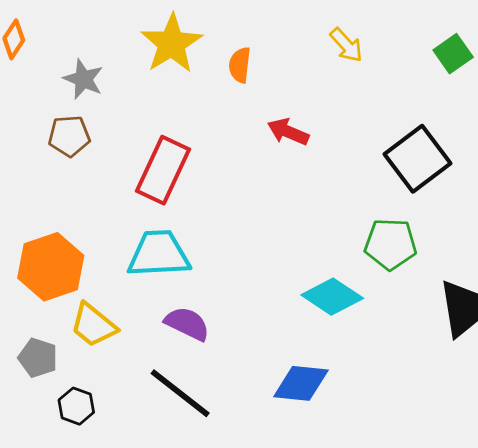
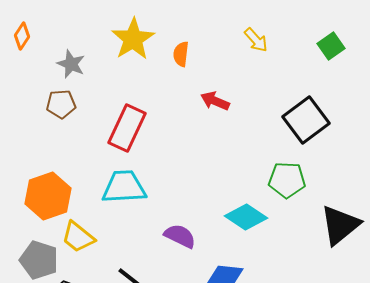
purple semicircle: (187, 324) -> (180, 236), moved
gray pentagon: (38, 358) -> (39, 260), size x1.4

